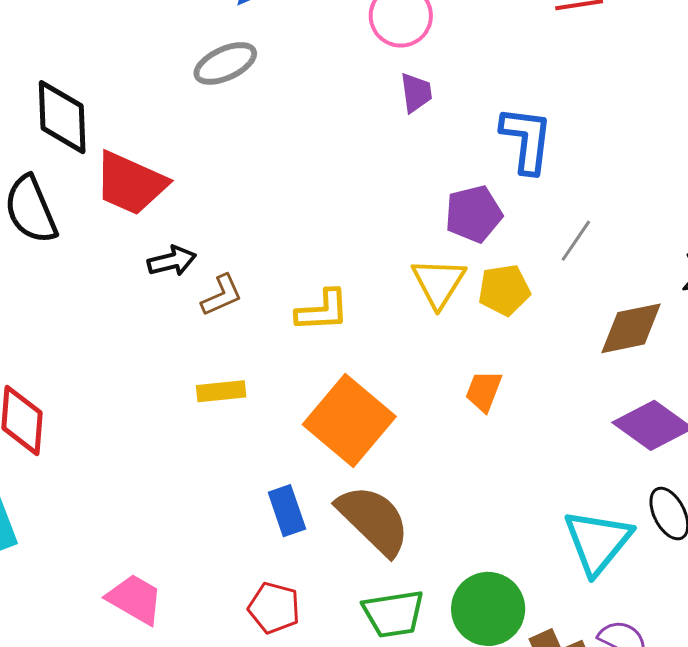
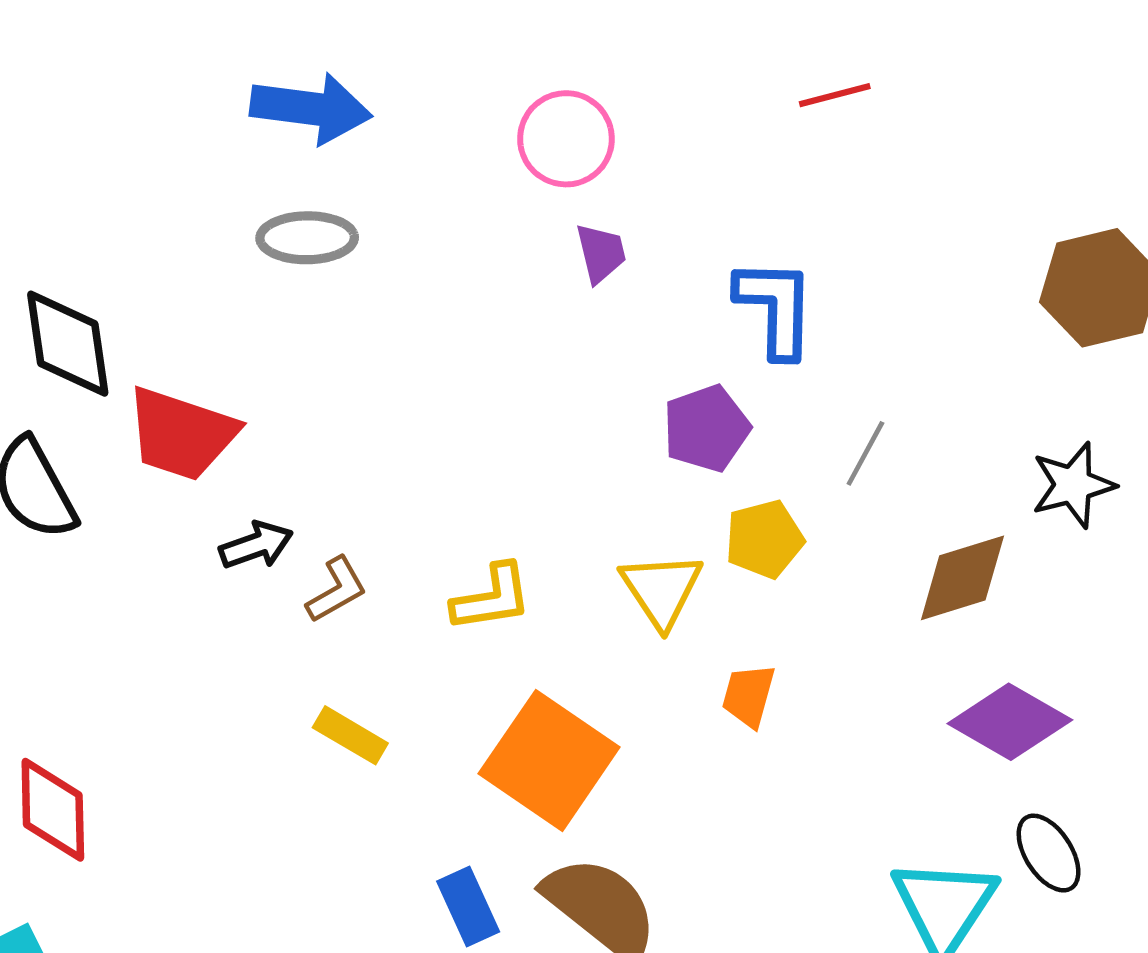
gray ellipse: (225, 63) -> (307, 238), turned 30
yellow triangle: (439, 283) -> (661, 590), moved
yellow rectangle: (221, 391) -> (350, 735), turned 42

